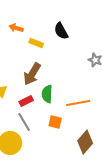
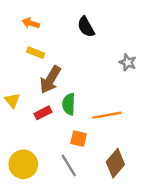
yellow rectangle: (36, 43) -> (36, 53), moved
gray line: (24, 122) -> (69, 166), moved

